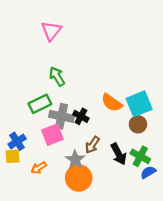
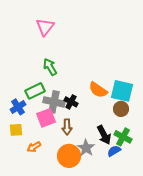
cyan square: (139, 104) -> (122, 91), turned 35
blue cross: (17, 141) -> (18, 107), moved
brown arrow: (92, 145) -> (67, 127), moved, turned -35
yellow square: (12, 156) -> (16, 130), moved
gray star: (75, 160) -> (86, 148), moved
blue semicircle: (148, 172) -> (114, 151), moved

